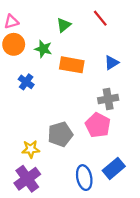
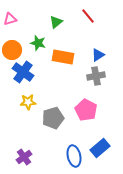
orange circle: (14, 44) -> (12, 50), moved
blue cross: (26, 82) -> (23, 72), size x1.5
gray cross: (108, 99) -> (96, 76), moved
yellow star: (31, 149) -> (28, 102), moved
purple cross: (27, 179) -> (24, 157), size x0.7

